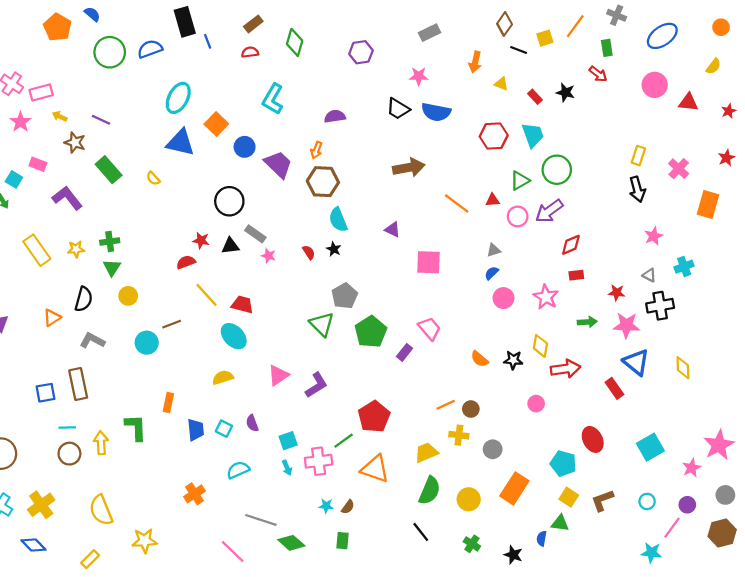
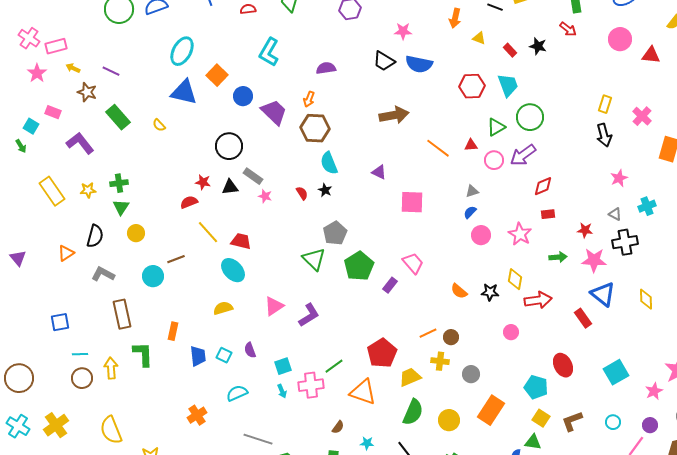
brown rectangle: (78, 384) -> (122, 314), moved
red pentagon: (374, 417) -> (382, 353), moved
cyan star: (326, 506) -> (367, 443), moved

